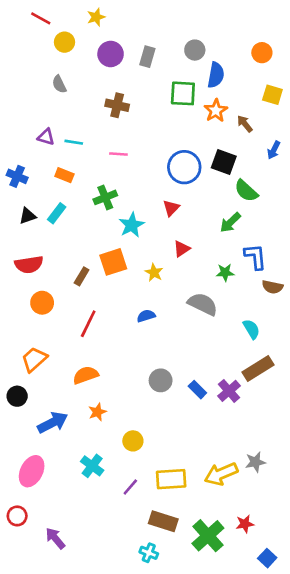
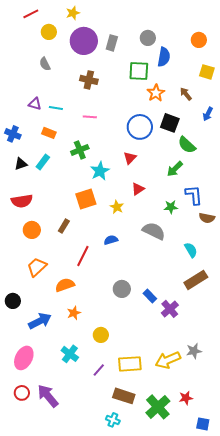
red line: (41, 18) -> (31, 14), turned -56
purple circle: (111, 54) -> (84, 41), size x1.4
orange star: (216, 111) -> (156, 93), moved
brown rectangle: (82, 276) -> (64, 226), moved
red line: (88, 324) -> (83, 256), moved
orange trapezoid: (34, 359) -> (37, 267), moved
purple cross: (229, 391) -> (170, 309), moved
red circle: (17, 516) -> (22, 393), moved
purple arrow: (55, 538) -> (48, 396), moved, size x1.4
blue square: (267, 558) -> (203, 424), turned -32

